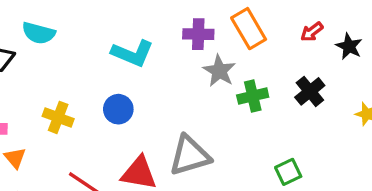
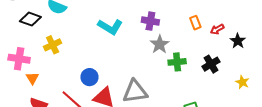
orange rectangle: (249, 29) -> (195, 23), moved, size x0.6
blue circle: (118, 109) -> (89, 77), moved
yellow cross: (58, 117) -> (53, 45), moved, turned 36

